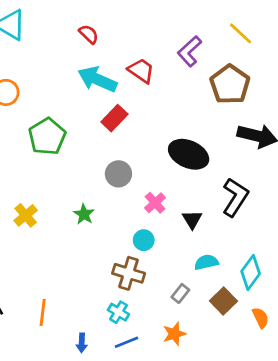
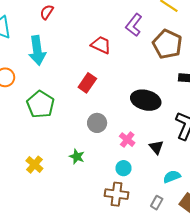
red semicircle: (89, 34) -> (47, 12), moved, turned -91
cyan arrow: (97, 79) -> (37, 50), moved, turned -112

